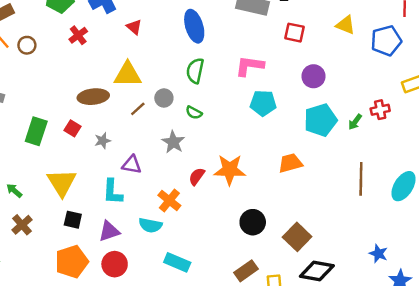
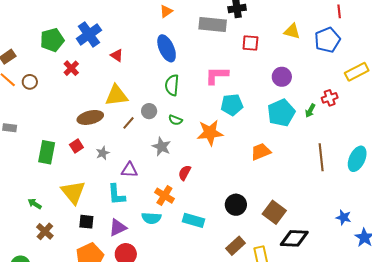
purple circle: (313, 76) -> (282, 77), moved
red square: (72, 128) -> (76, 146), turned 32
orange star: (230, 170) -> (210, 133), moved
cyan rectangle: (177, 262) -> (193, 220), moved

